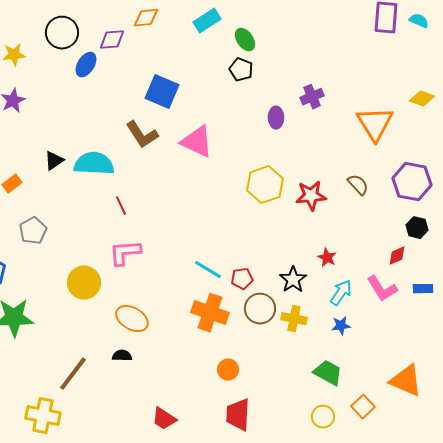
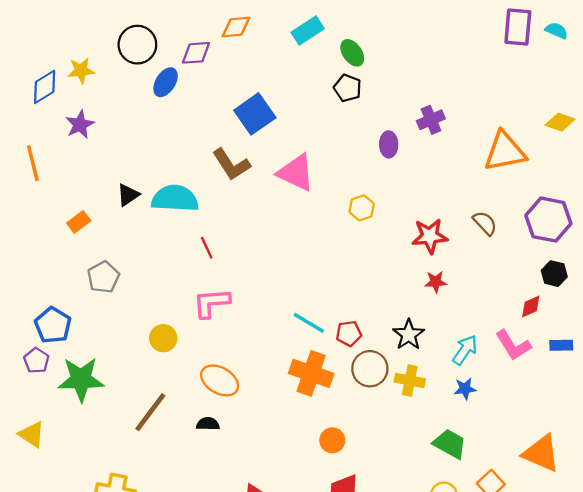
blue square: (162, 92) -> (255, 114), turned 32
orange triangle: (375, 124) -> (505, 151), turned 51
yellow hexagon: (265, 185) -> (362, 208), moved, size x0.6
red star: (327, 258) -> (436, 282), moved, turned -30
yellow circle: (84, 283) -> (163, 338), size x0.7
brown line: (73, 374) -> (150, 412), moved

